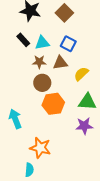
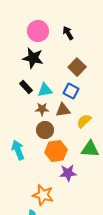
brown square: (64, 13) -> (77, 67), moved
cyan arrow: (15, 119) -> (18, 150), moved
purple star: (84, 126) -> (68, 173), moved

